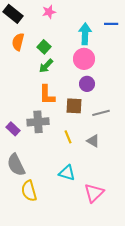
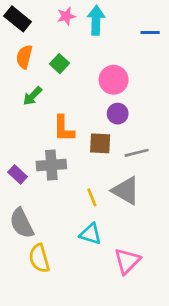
cyan arrow: (85, 34) -> (96, 20), moved
green arrow: (46, 66) -> (32, 96), moved
yellow line: (68, 137) -> (92, 197), moved
gray triangle: (93, 141) -> (126, 191), size x1.6

